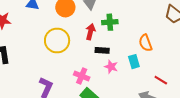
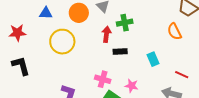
yellow circle: (57, 41) -> (62, 42), moved
orange semicircle: (145, 43) -> (174, 31), moved
pink star: (111, 67) -> (132, 86), moved

